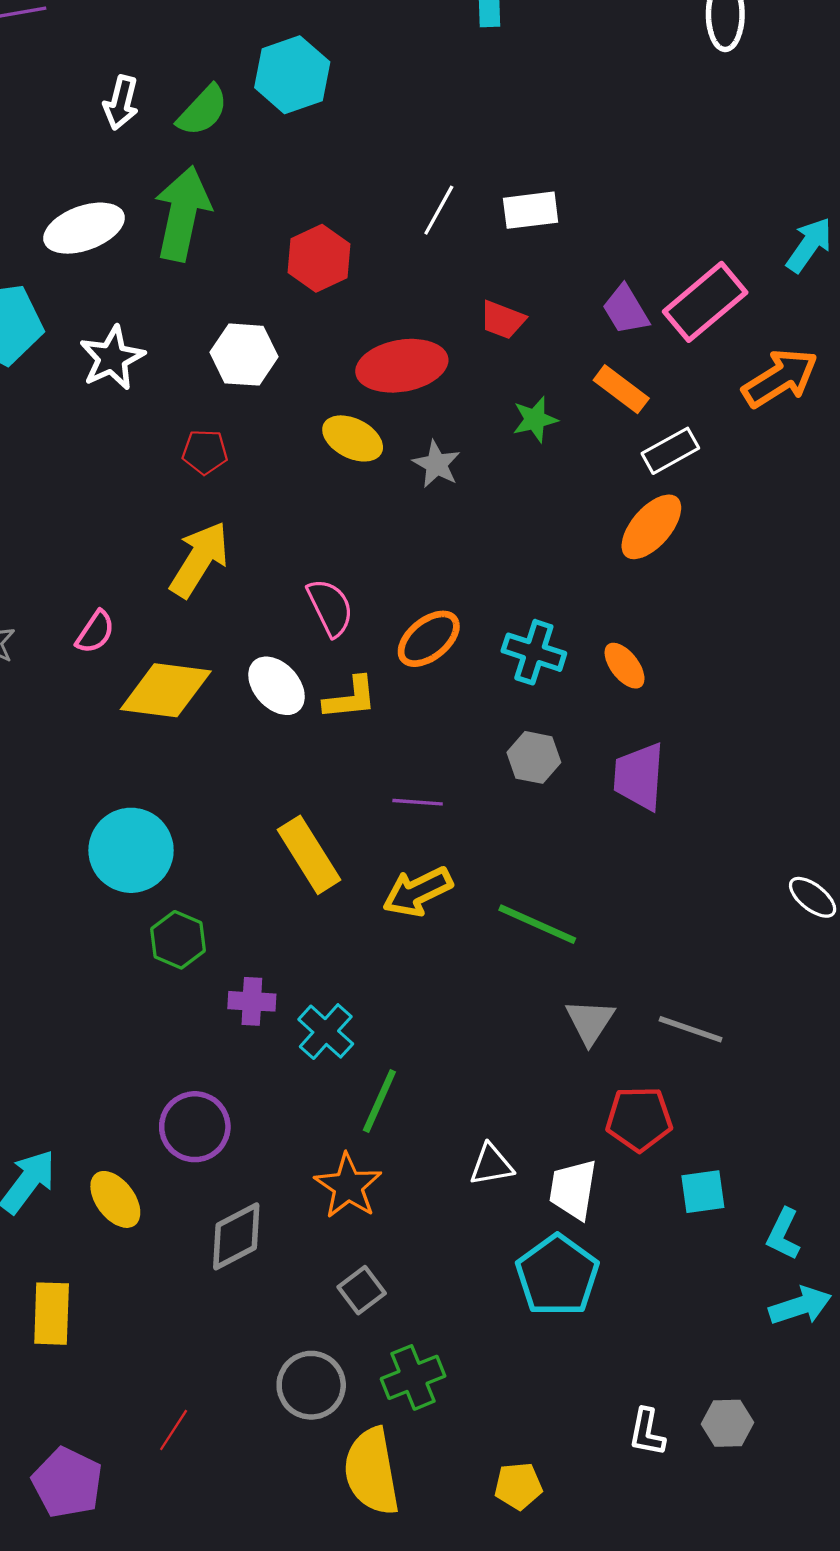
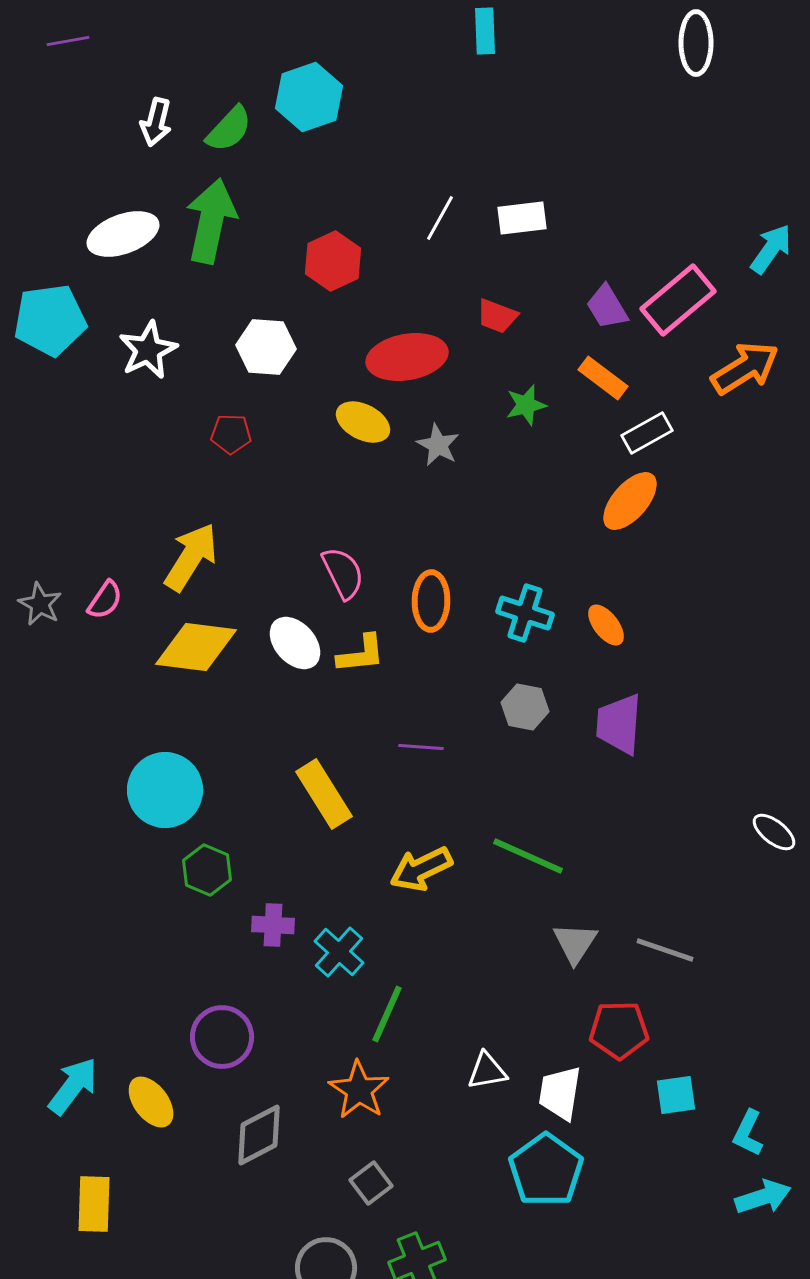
yellow arrow: (199, 559) -> (191, 557), moved
pink semicircle: (95, 632) -> (105, 600), moved
orange ellipse: (429, 639) -> (431, 601), turned -50
yellow arrow: (418, 892) -> (421, 869), moved

